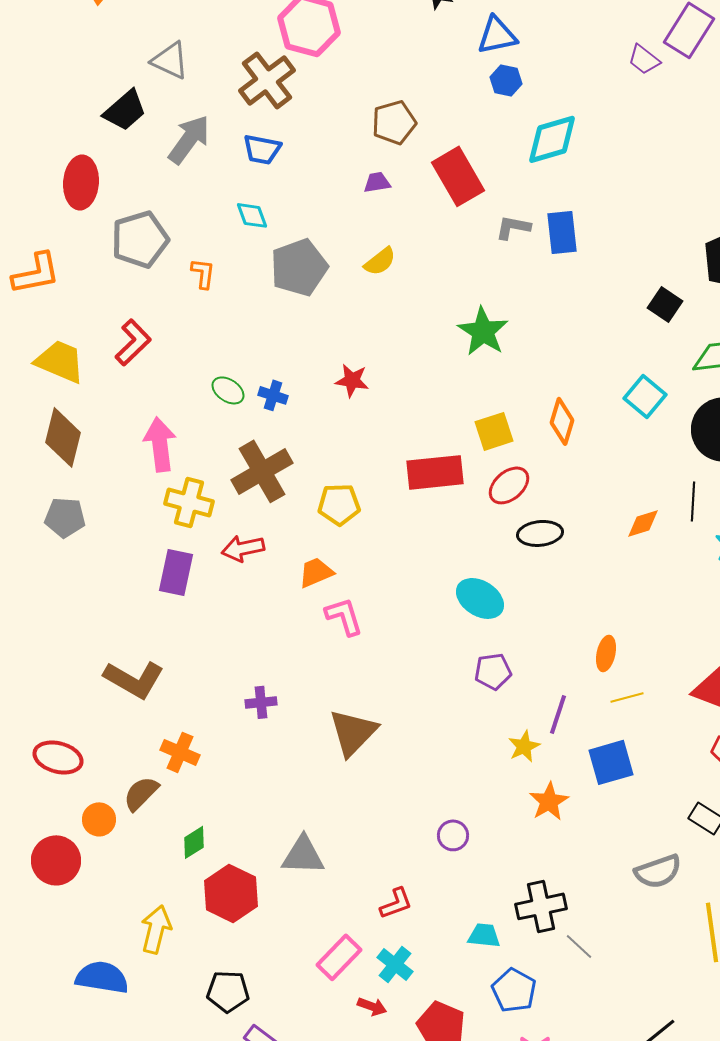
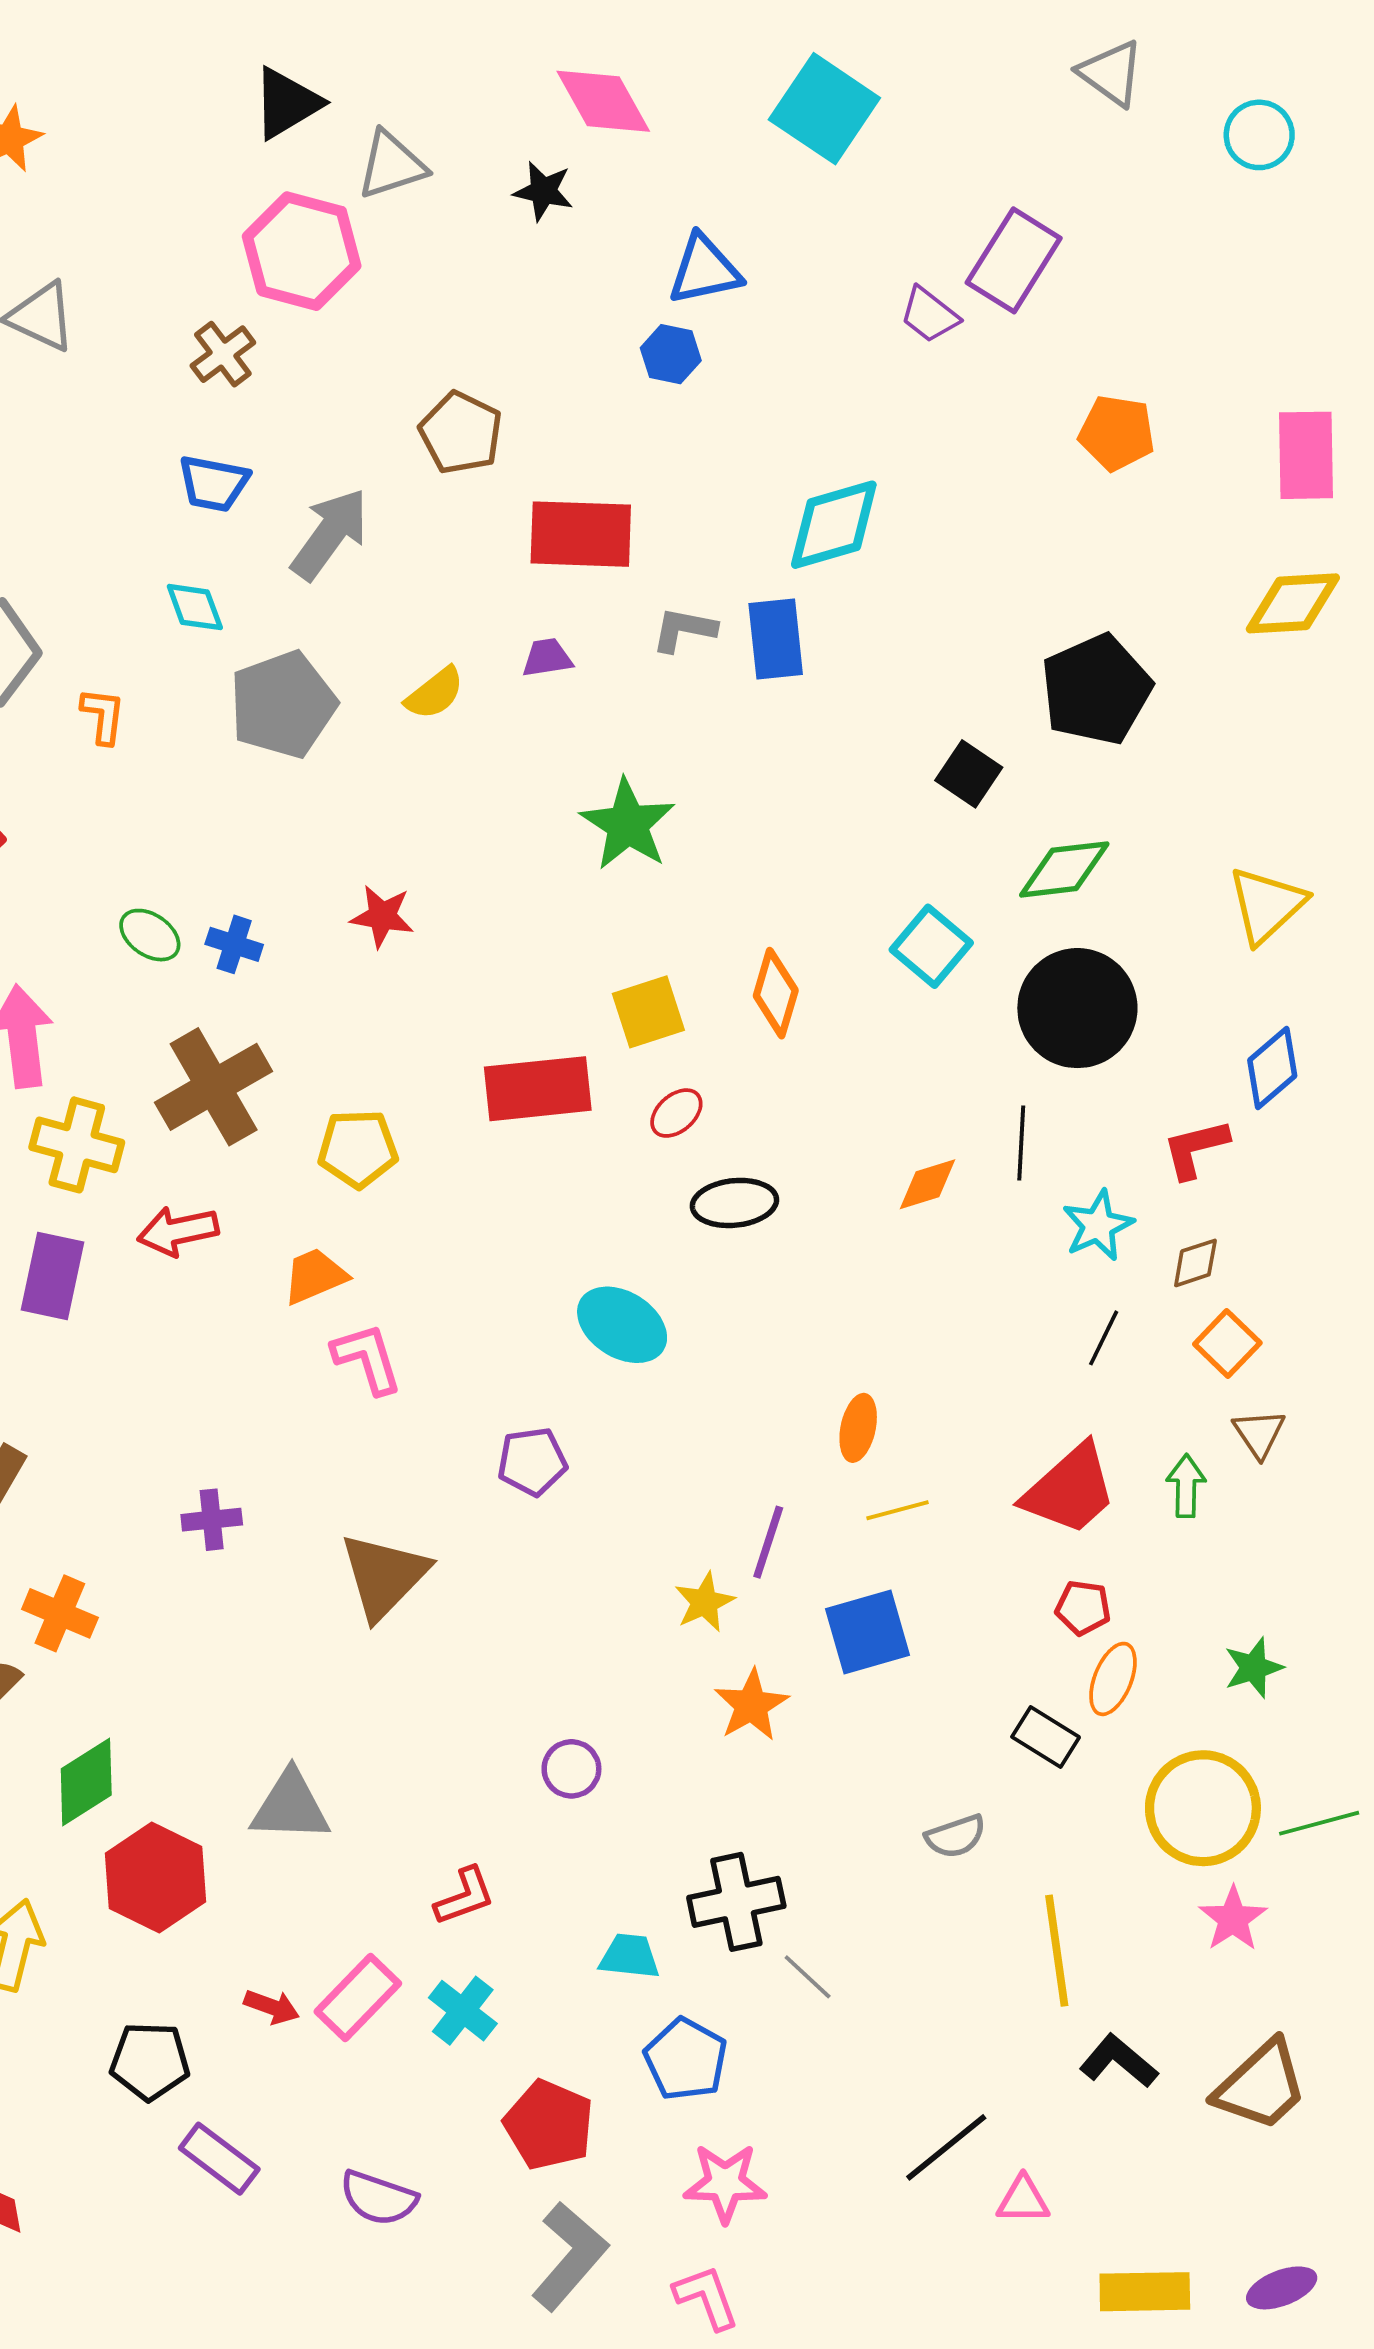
blue triangle: (497, 35) -> (705, 270), moved
brown cross: (267, 80) -> (223, 354), size x0.6
brown pentagon: (394, 122) -> (461, 433), turned -30
gray arrow: (189, 139) -> (330, 534), moved
cyan diamond: (552, 139) -> (834, 525), moved
red rectangle: (458, 176) -> (581, 534), turned -58
purple trapezoid: (377, 182) -> (547, 658), moved
red ellipse: (509, 485) -> (676, 1113), size x0.7
purple pentagon: (493, 671) -> (532, 1462), moved
green diamond: (194, 842) -> (86, 1782), size x1.4
gray semicircle: (658, 871) -> (956, 1836), size x0.7
red arrow: (372, 1006) -> (272, 2007), moved

